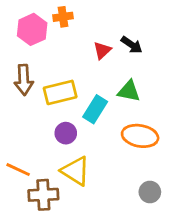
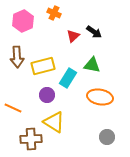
orange cross: (63, 17) -> (54, 13), moved, turned 32
orange line: (18, 170) -> (13, 108), moved

